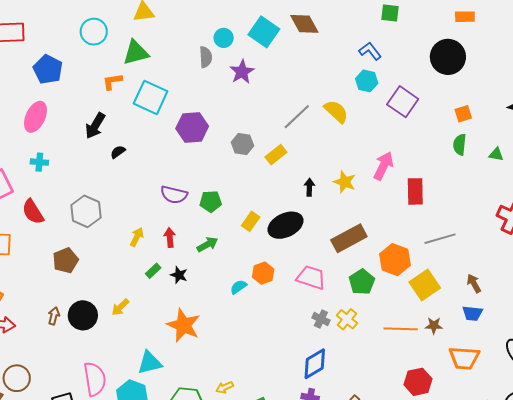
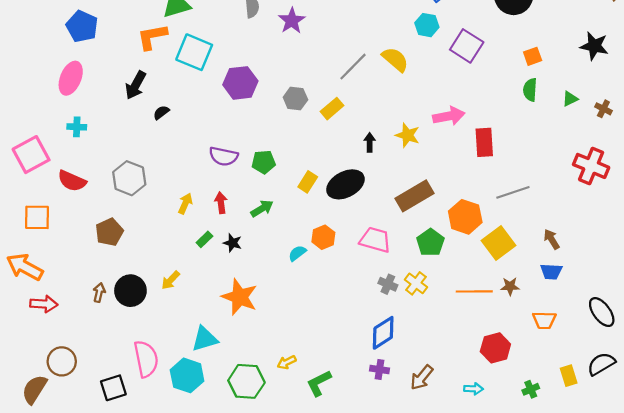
orange L-shape: (112, 82) -> (152, 37), size x1.4
green triangle: (496, 154) -> (570, 99), turned -35
pink arrow: (384, 166) -> (449, 116), turned 56
red semicircle: (33, 212) -> (72, 181), turned -32
orange trapezoid: (464, 358) -> (544, 320), size x0.7

